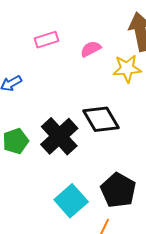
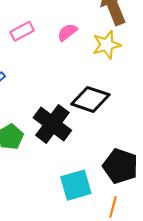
black diamond: (101, 119) -> (90, 99), turned -30
cyan square: (71, 201) -> (76, 185), turned 36

